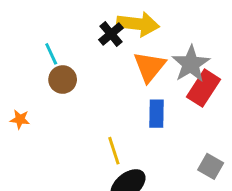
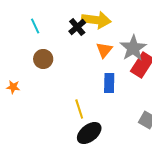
cyan line: (51, 54) -> (35, 26), moved
orange triangle: (149, 67) -> (104, 50), size x0.7

